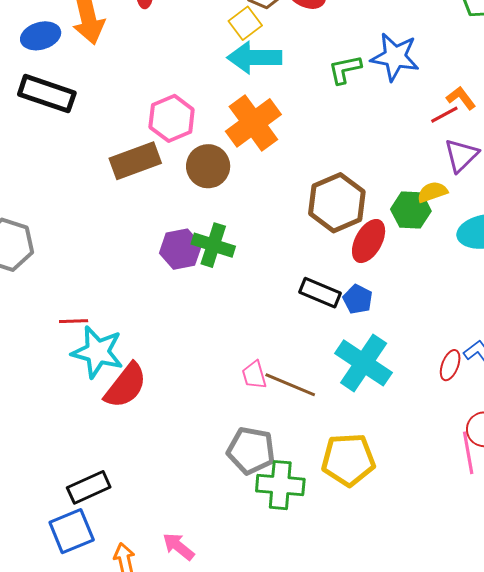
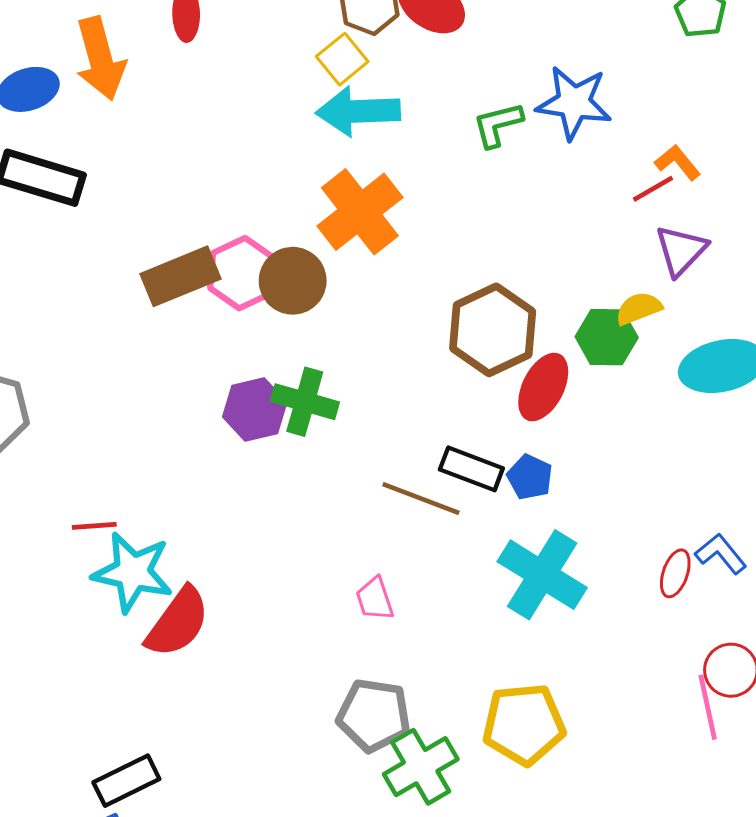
pink hexagon: (172, 118) -> (242, 273), moved
brown line: (290, 385) -> (421, 499), moved
green cross: (280, 485) -> (421, 767), turned -33

